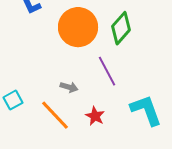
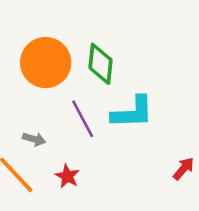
green diamond: (121, 28) -> (101, 64), turned -36
cyan L-shape: (146, 110) -> (132, 112), moved, turned 108

